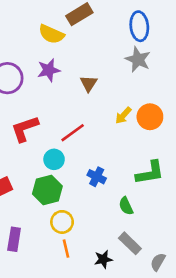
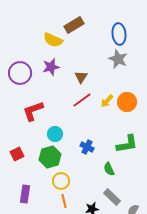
red line: (73, 133) -> (82, 100), moved

